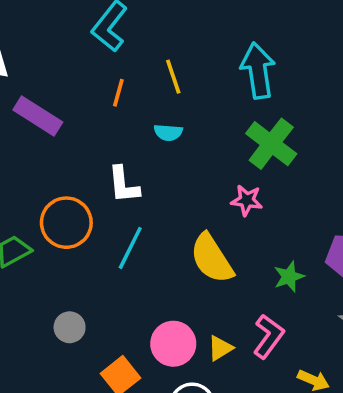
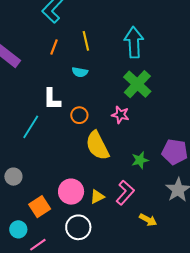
orange circle: (66, 223) -> (79, 115), moved, size x0.6
cyan line: (130, 248) -> (31, 127), moved

